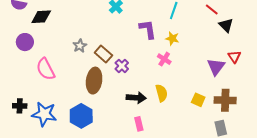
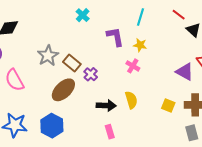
gray star: (80, 46) -> (48, 56), size x1.5
purple triangle: (216, 67) -> (185, 72), turned -36
brown ellipse: (94, 81) -> (63, 90), turned 40

